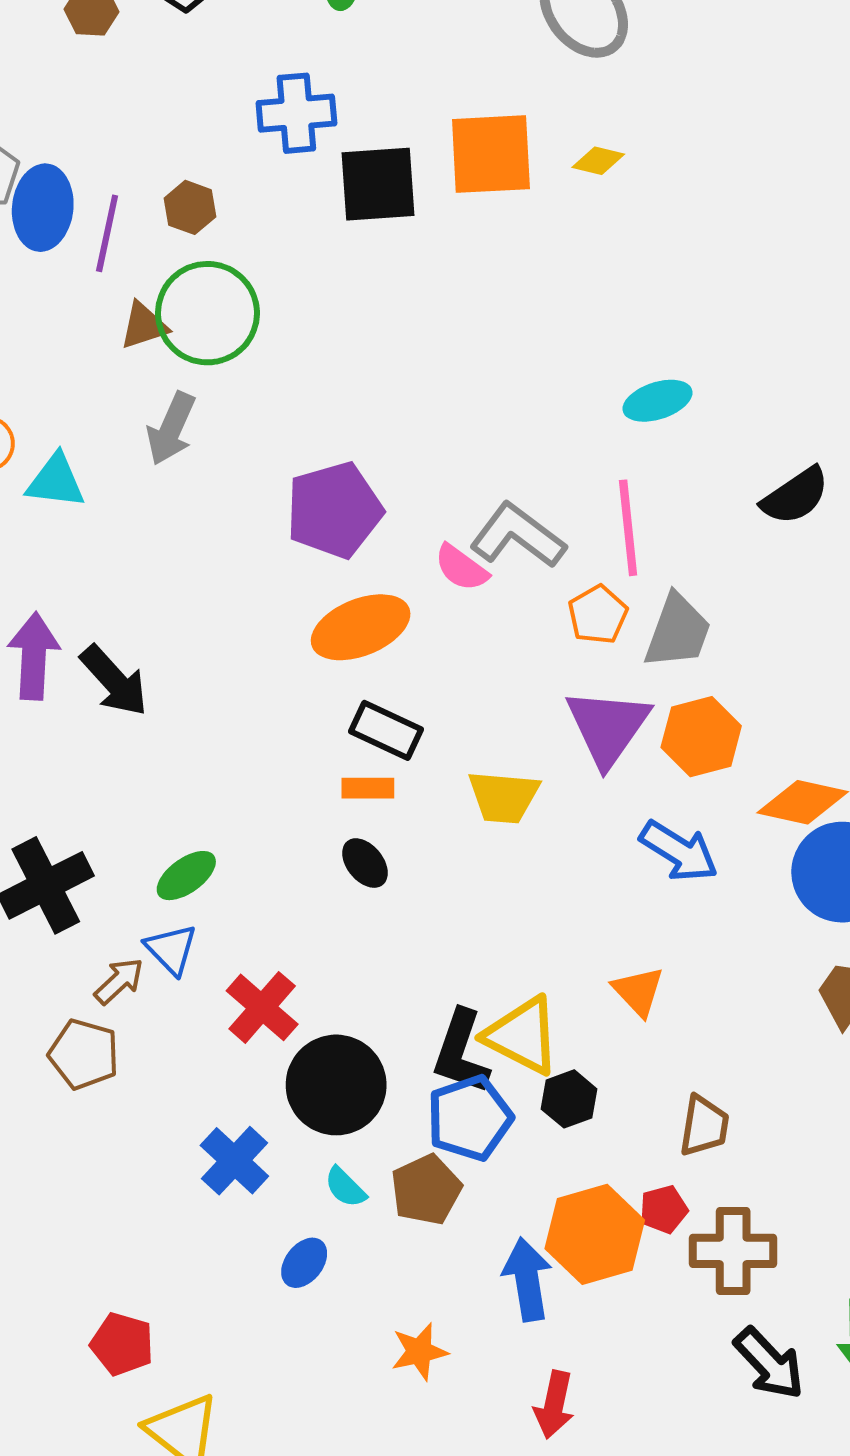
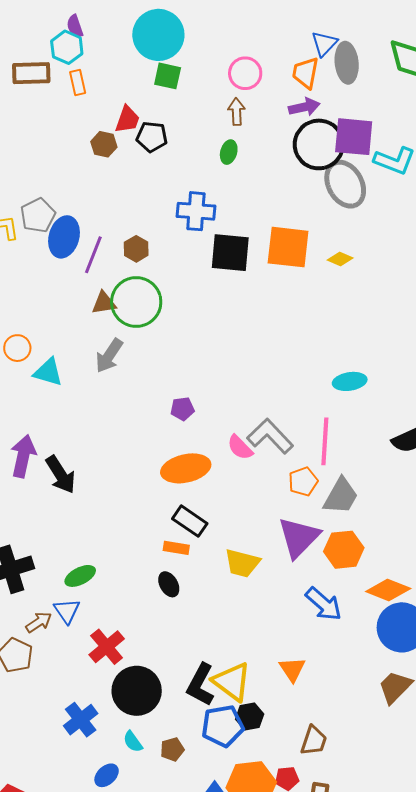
purple pentagon: (334, 510) -> (182, 409), size x0.5
blue pentagon: (470, 1118) -> (223, 726), moved
brown pentagon: (426, 1190) -> (172, 749), size x0.7

